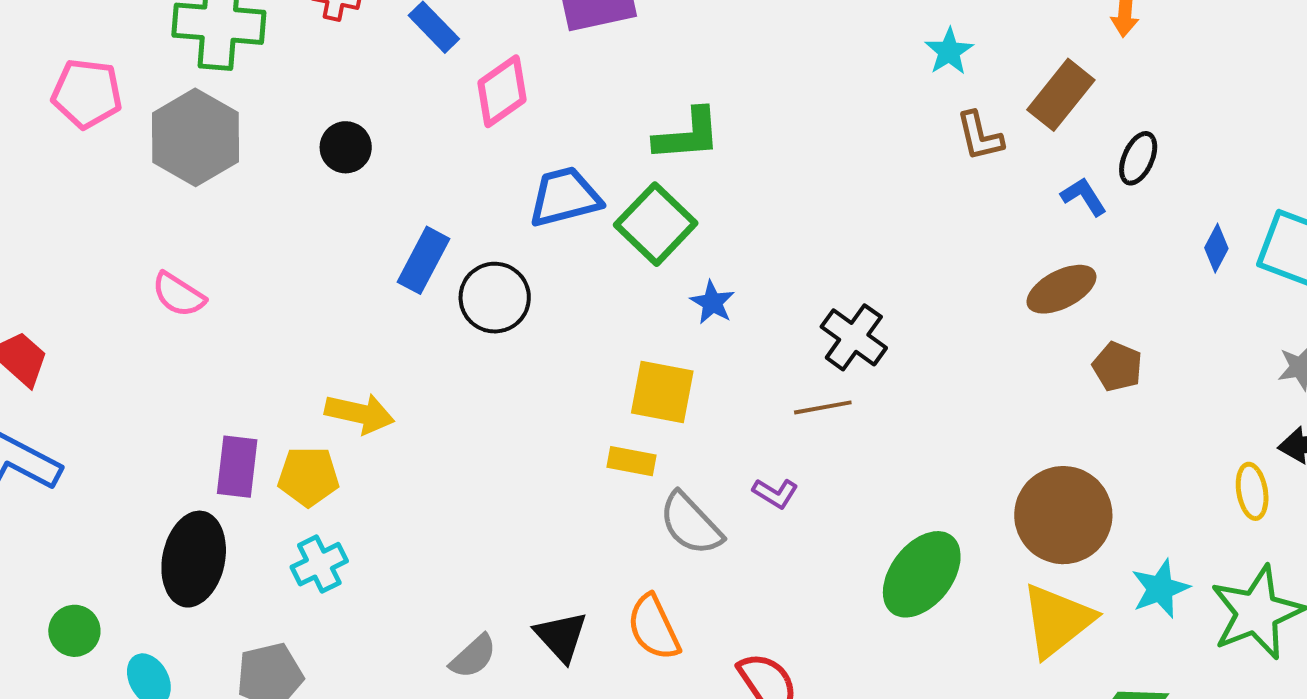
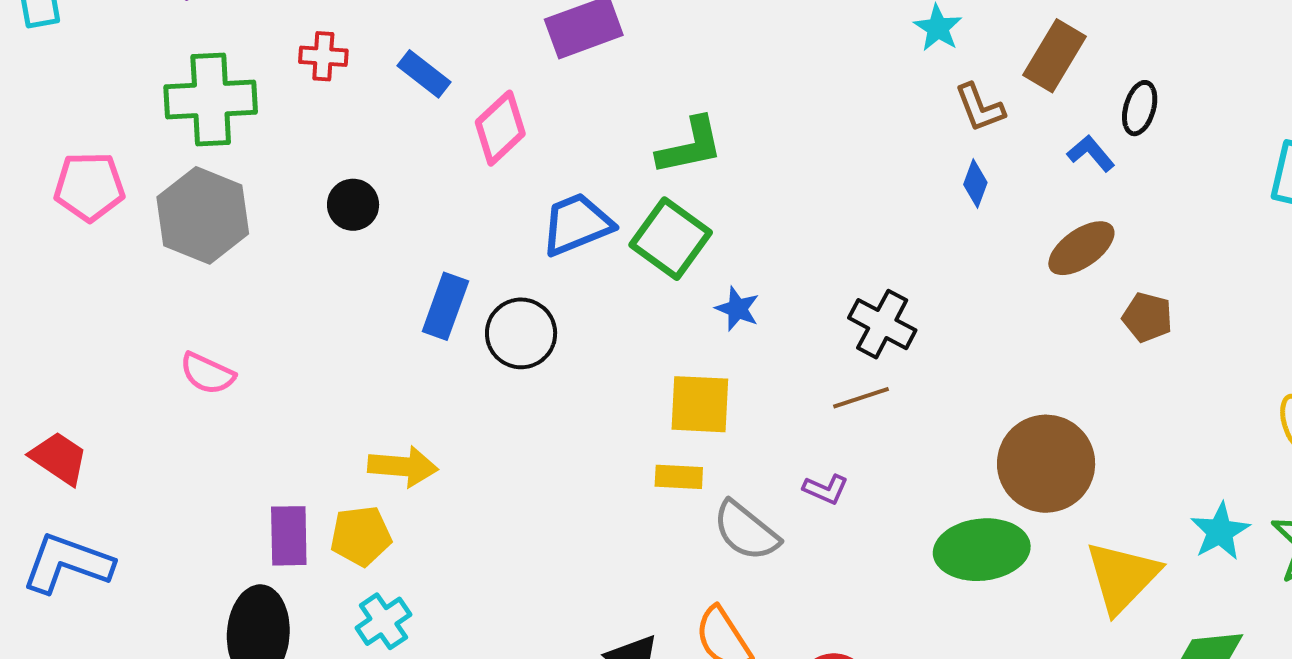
blue diamond: (1216, 248) -> (975, 184), moved
brown circle: (1063, 515) -> (1046, 464), moved
green ellipse: (922, 574) -> (982, 550), turned 54

